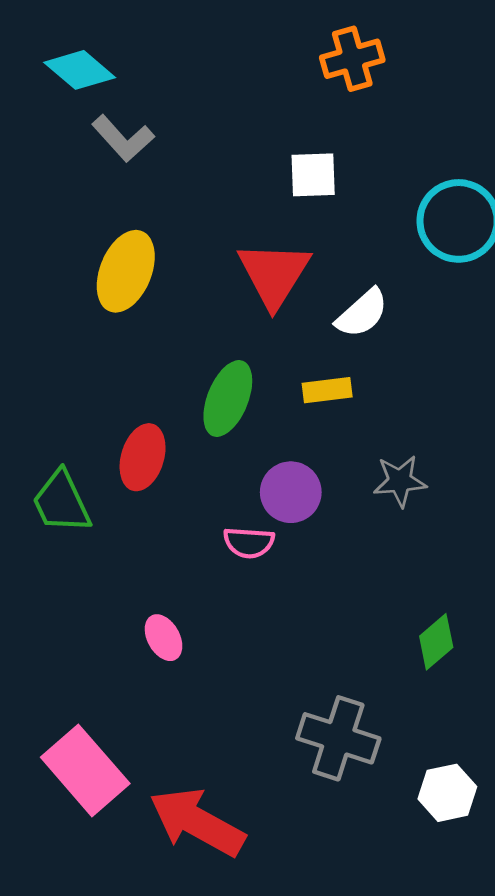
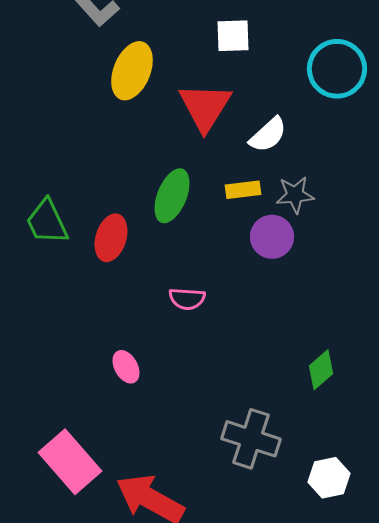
yellow ellipse: (126, 271) -> (132, 71), moved
gray star: (400, 481) -> (295, 195), moved
purple circle: (291, 492) -> (272, 237), moved
green trapezoid: (61, 502) -> (47, 222), moved

